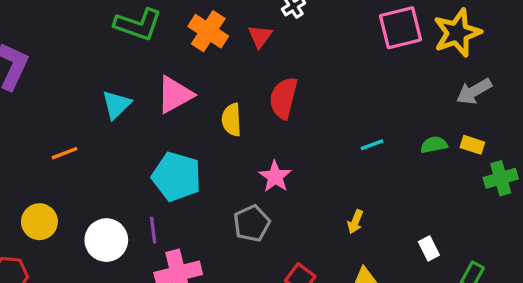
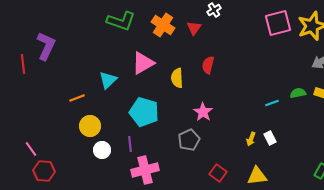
red semicircle: (283, 98) -> (208, 65), size x0.7
cyan triangle: (116, 105) -> (108, 80), moved
cyan line: (372, 145) -> (272, 103), moved
yellow circle: (39, 222) -> (90, 126), moved
white circle: (106, 240) -> (102, 150), size x0.7
white rectangle: (429, 248) -> (270, 138), moved

